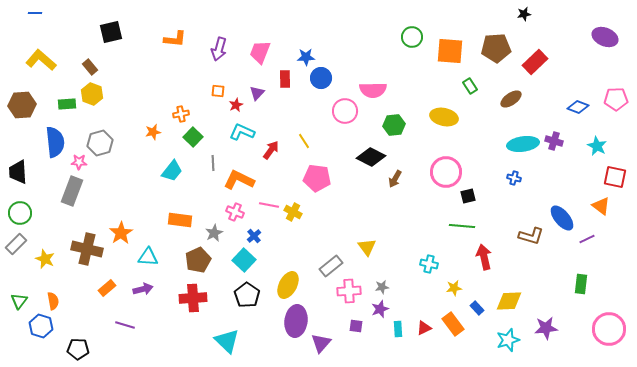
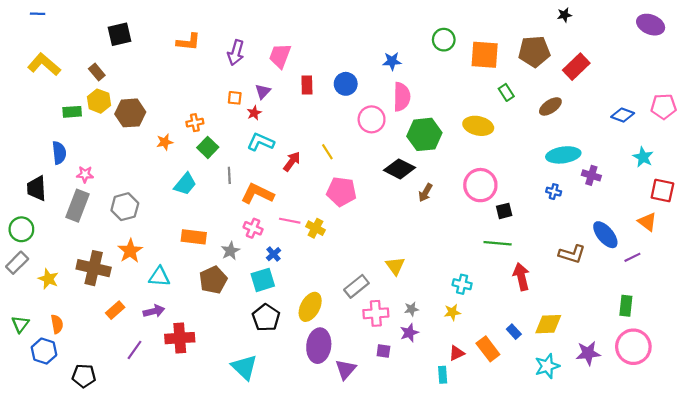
purple ellipse: (605, 37) -> (651, 25), moved
blue star: (306, 57) -> (392, 61), moved
pink semicircle: (373, 90) -> (402, 97), turned -88
purple triangle: (257, 93) -> (263, 91), moved
brown hexagon: (22, 105) -> (130, 113), moved
green hexagon: (394, 125) -> (424, 134), size x1.4
purple cross: (554, 141) -> (591, 175), moved
blue semicircle: (55, 142) -> (59, 153), size x0.7
gray hexagon: (100, 143) -> (125, 207), moved
black trapezoid: (18, 172) -> (36, 188), moved
cyan square: (244, 260) -> (263, 280), turned 30
yellow star: (454, 288) -> (452, 312), moved
red cross: (193, 298) -> (180, 338), moved
purple line: (125, 325) -> (135, 350), turned -72
cyan rectangle: (398, 329) -> (443, 375), moved
pink circle: (609, 329) -> (633, 347), moved

